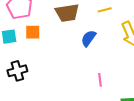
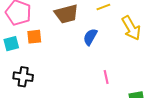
black cross: (17, 71) -> (23, 77), turned 30

